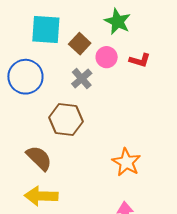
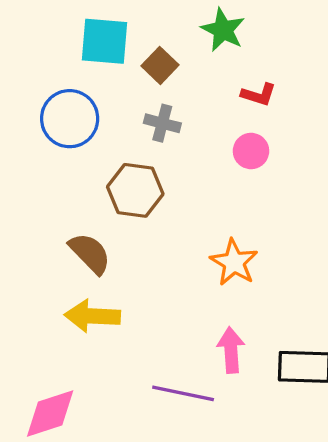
pink circle: (107, 57) -> (251, 151), moved
gray cross: (82, 79) -> (162, 123), turned -35

